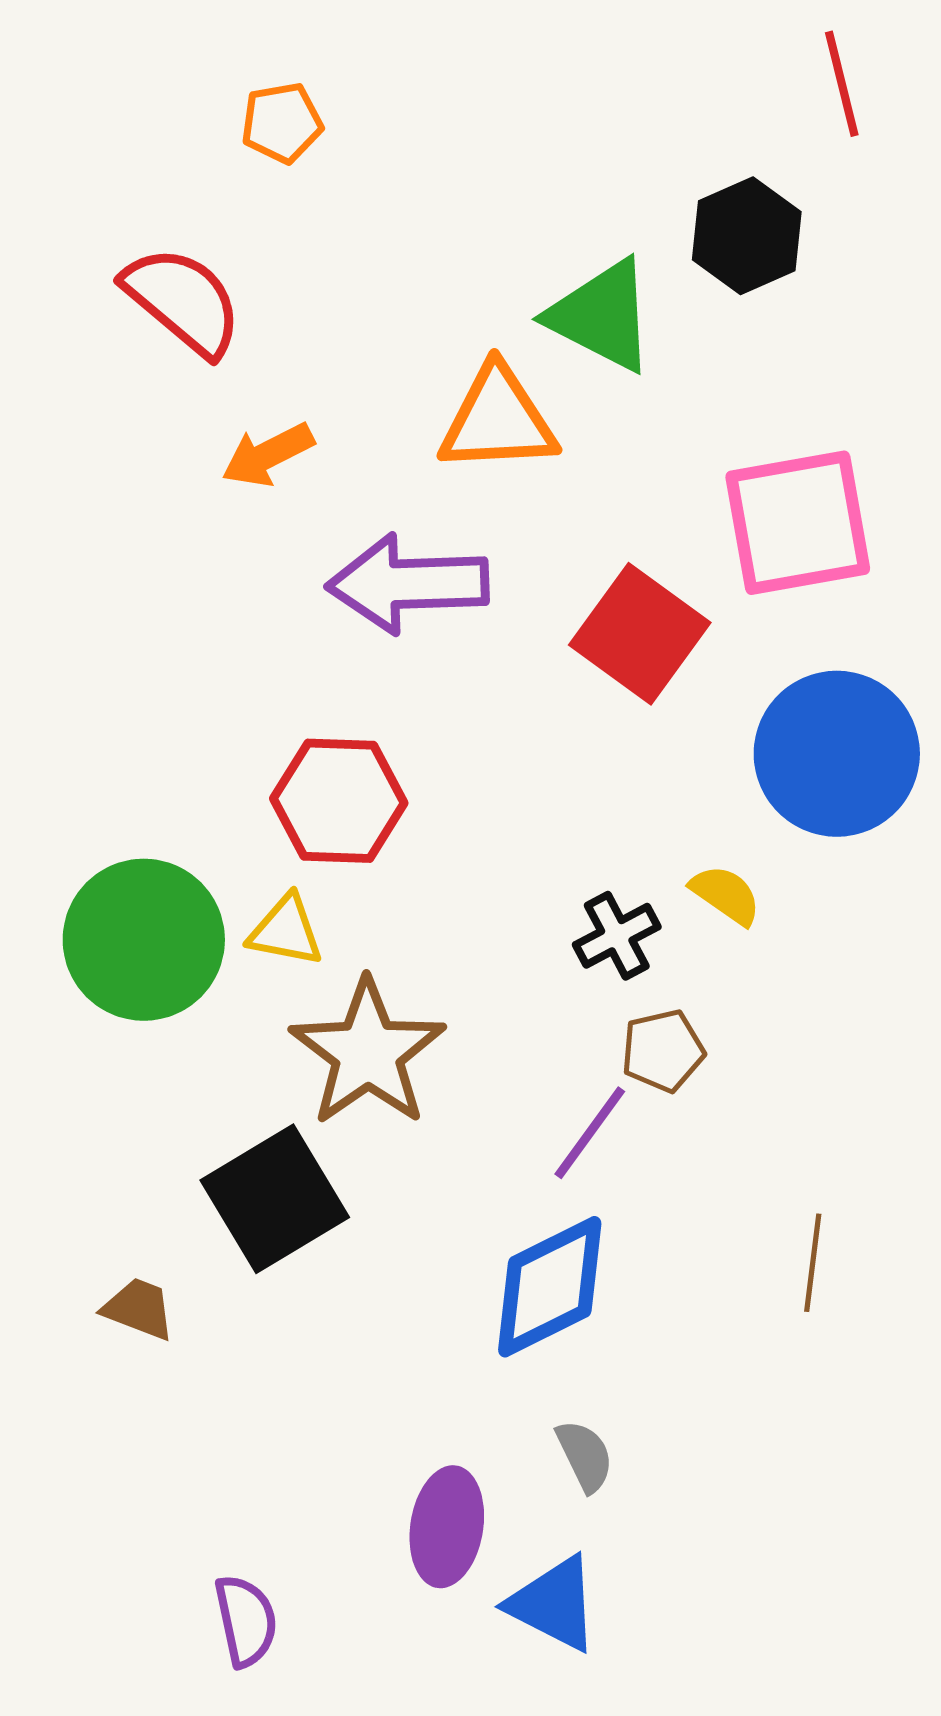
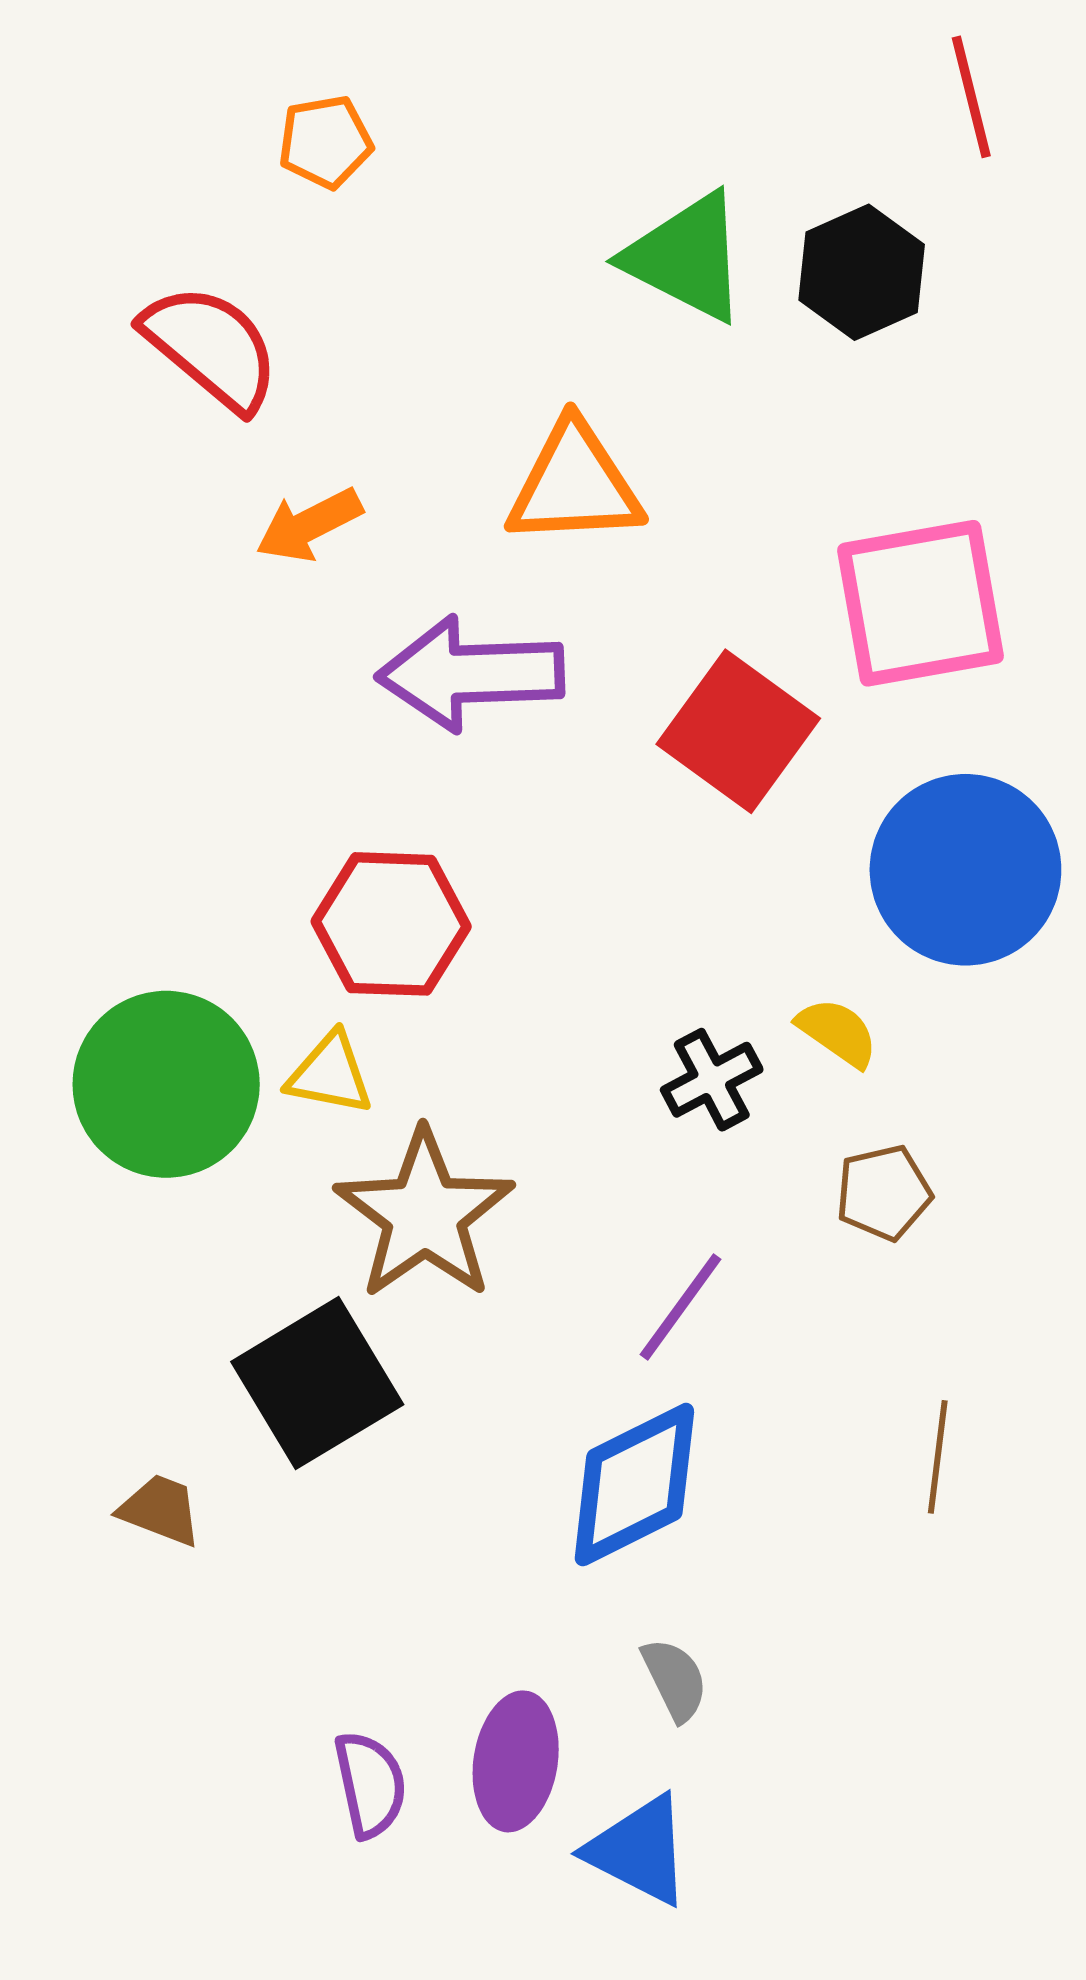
green triangle: (602, 316) -> (686, 257), moved
brown pentagon: (663, 1051) -> (884, 1193), moved
purple semicircle: (246, 1621) -> (370, 1784), moved

